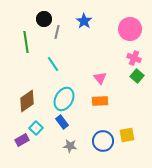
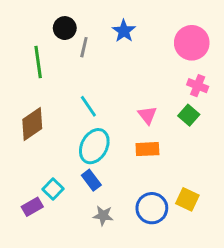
cyan line: (53, 64) -> (88, 106), moved
green square: (137, 76) -> (189, 115), moved
brown diamond: (27, 101) -> (32, 124), moved
yellow square: (127, 135) -> (187, 199), turned 35

